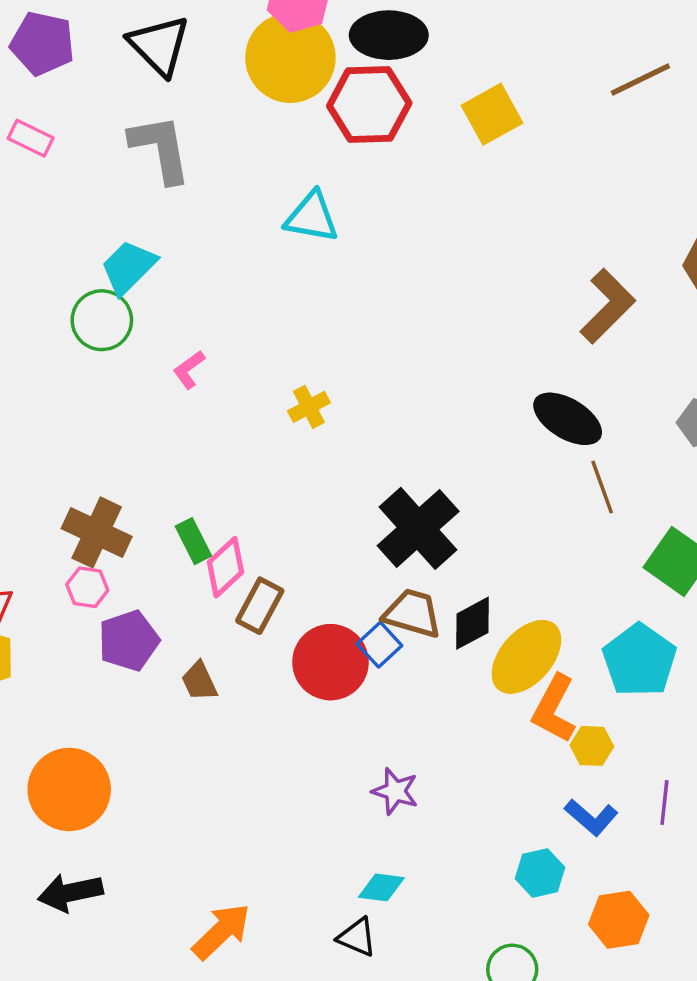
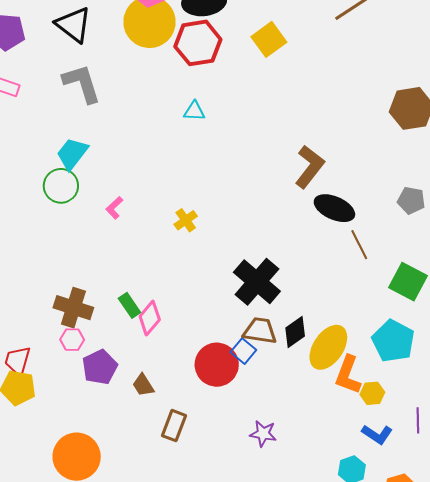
cyan triangle: (312, 217) -> (194, 111), moved, size x0.7
brown L-shape: (608, 306) -> (310, 167), moved
brown rectangle: (260, 606) -> (174, 426), moved

